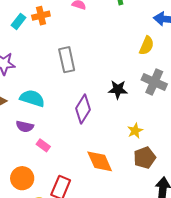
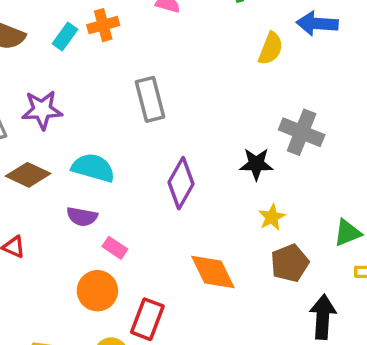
yellow semicircle: (147, 46) -> (271, 48), moved
black star: (118, 90) -> (256, 164), moved
orange circle: (22, 178) -> (97, 291), moved

